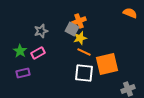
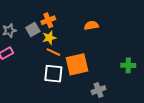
orange semicircle: (130, 13) -> (91, 25), moved, turned -32
gray square: (72, 29) -> (33, 30), moved, turned 32

